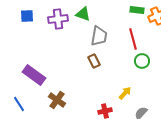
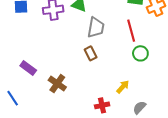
purple rectangle: (34, 75) -> (28, 68), size x0.7
brown cross: (57, 100) -> (57, 84), moved

